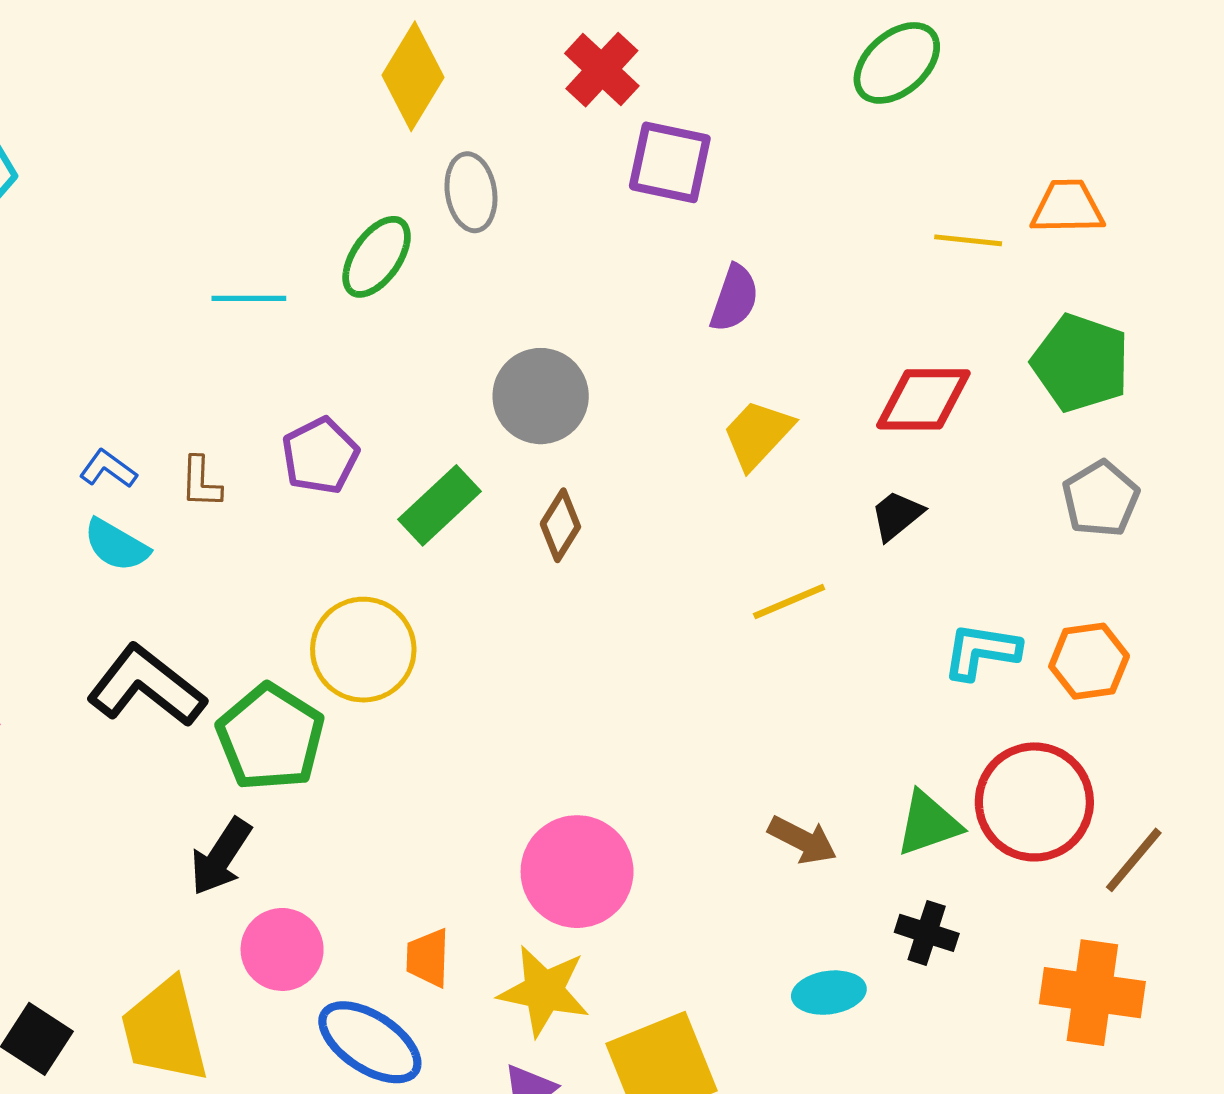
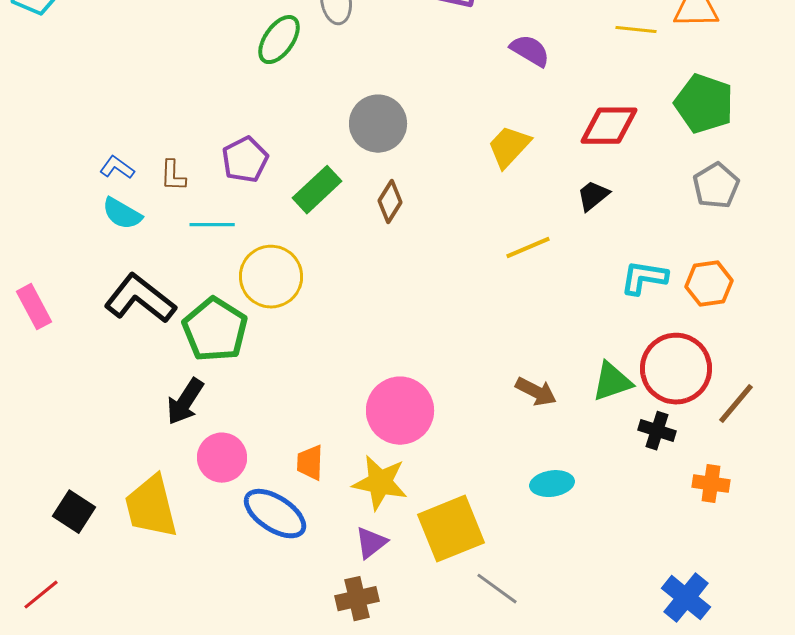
cyan line: (249, 298) -> (212, 225), moved
purple semicircle: (734, 298) -> (530, 51), moved, turned -78
black cross: (927, 933) -> (657, 431), moved
orange cross: (1092, 993) -> (711, 484), size x0.6

